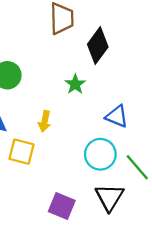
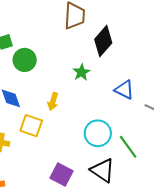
blue triangle: (117, 116) -> (124, 90), moved
black triangle: (109, 197) -> (102, 170), turned -32

